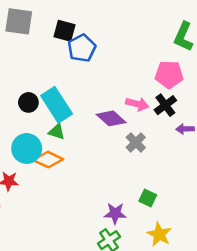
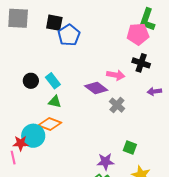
pink pentagon: (169, 75) -> (138, 34), moved
cyan rectangle: (57, 105) -> (53, 81), size x0.6
black cross: (165, 105) -> (141, 63), moved, turned -30
cyan circle: (27, 148) -> (33, 136), moved

